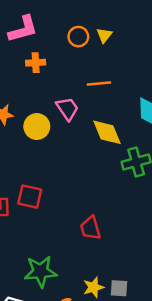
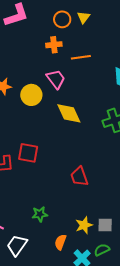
orange cross: (36, 63) -> (54, 45), moved
yellow diamond: (107, 132) -> (69, 113), moved
green star: (40, 272) -> (40, 214), size x0.6

